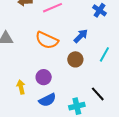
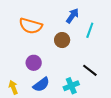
blue arrow: (81, 36) -> (72, 16), moved
yellow arrow: (21, 87) -> (13, 87), moved

